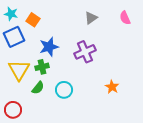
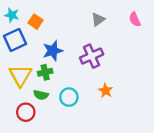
orange star: (112, 87) -> (106, 91), moved
green semicircle: (38, 88) -> (41, 95), turned 64
red circle: (13, 110) -> (26, 112), moved

